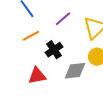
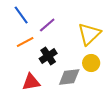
purple line: (63, 19) -> (47, 25), moved

